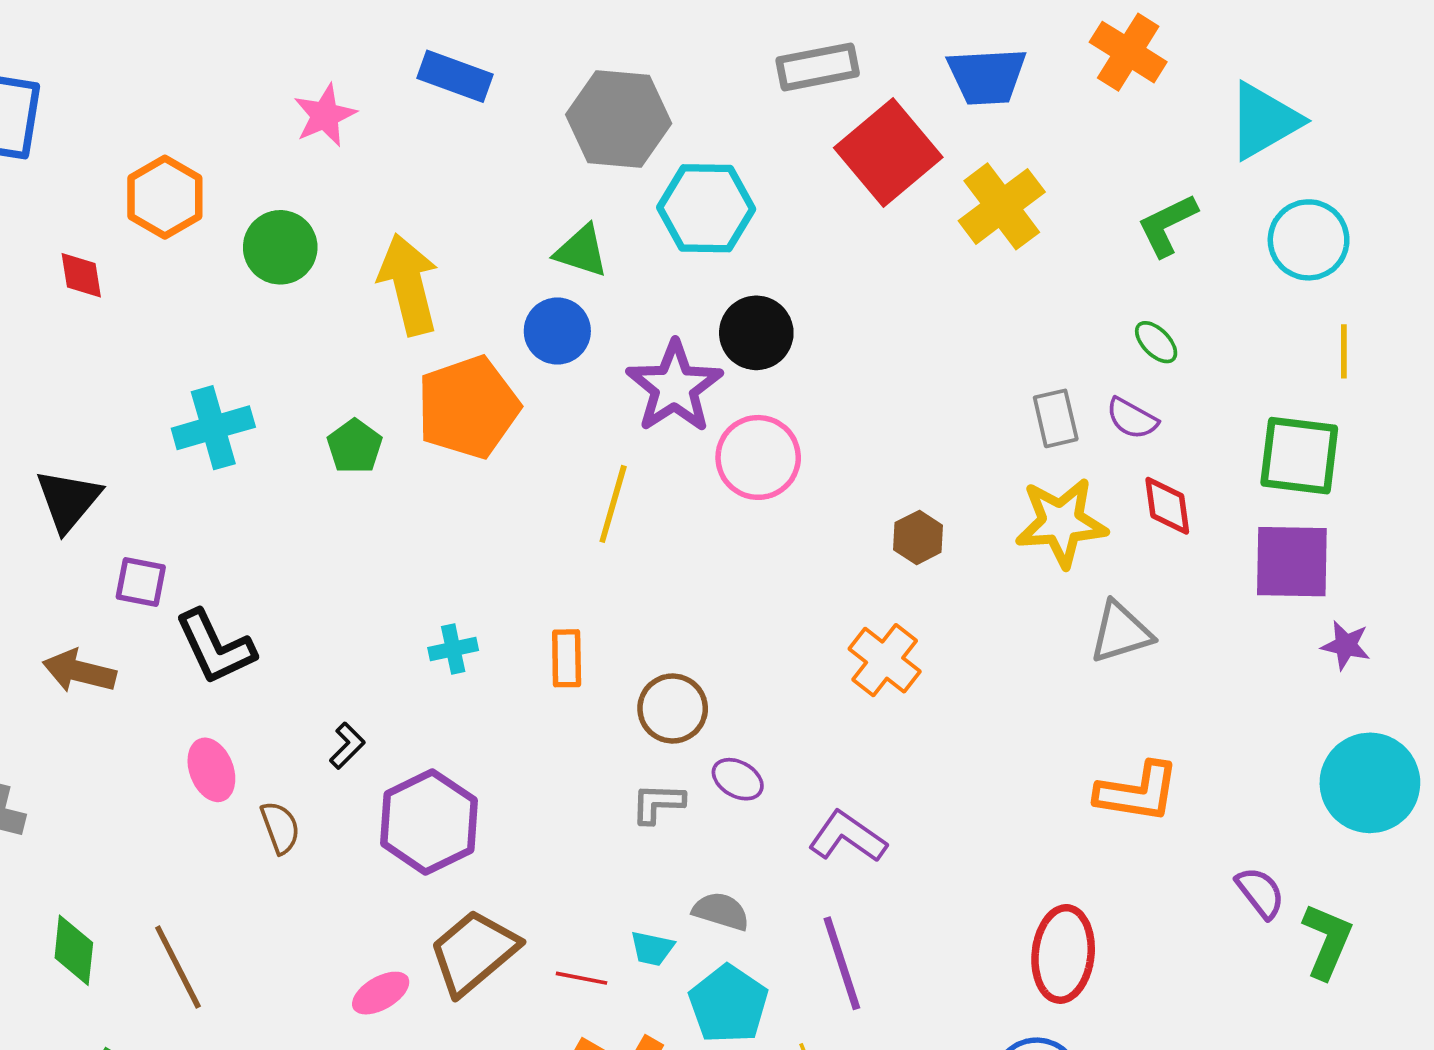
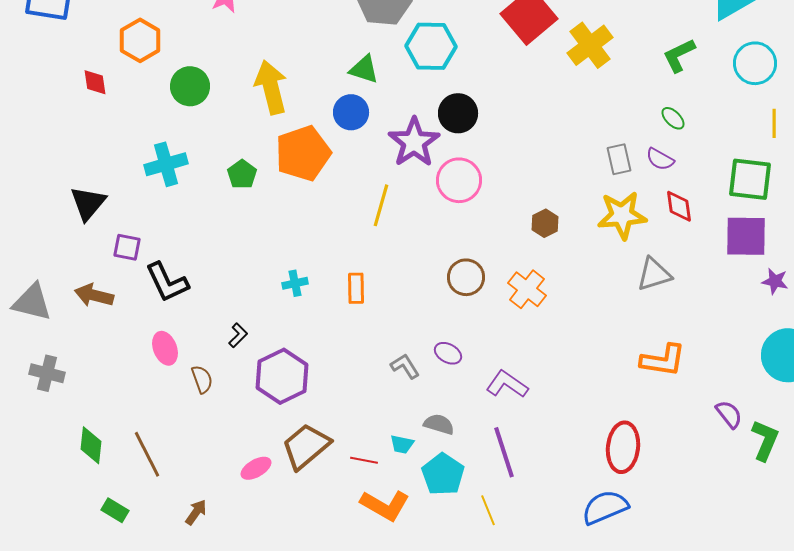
green circle: (280, 247) -> (190, 86), moved
brown circle: (673, 709) -> (466, 277), moved
gray L-shape: (658, 803) -> (405, 366), turned 56

